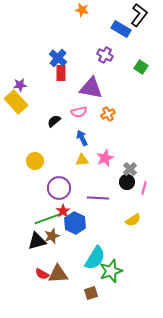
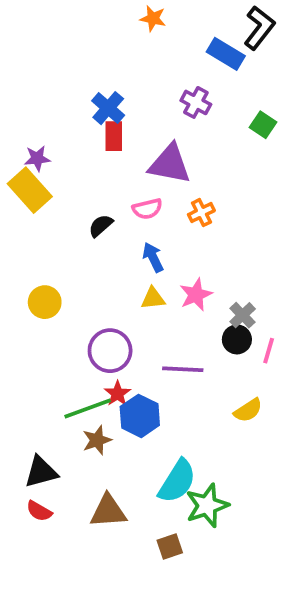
yellow circle: (35, 161) -> (45, 302), moved
black triangle: (37, 241) -> (41, 472), moved
red semicircle: (42, 274) -> (39, 511), moved

